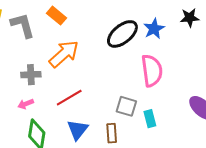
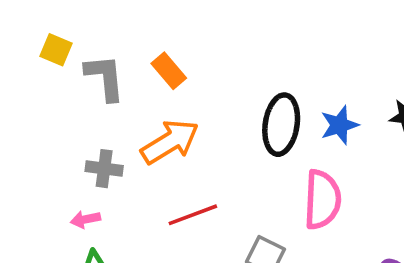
black ellipse: (122, 34) -> (281, 125), turned -52
red line: (69, 98) -> (193, 215), moved

